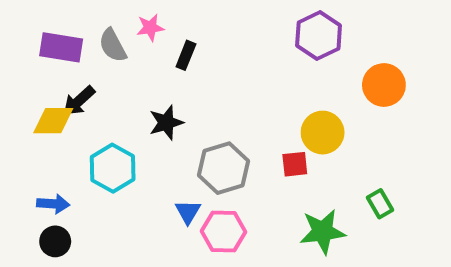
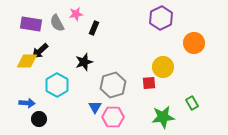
black circle: (55, 241) -> (39, 119), moved

